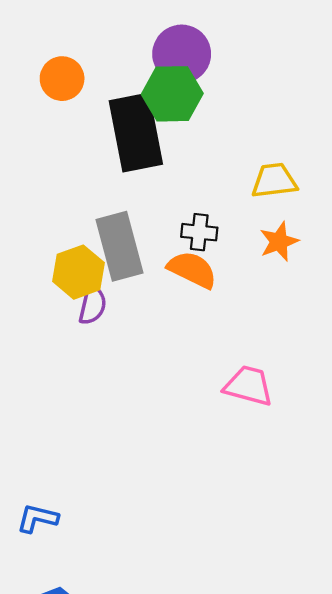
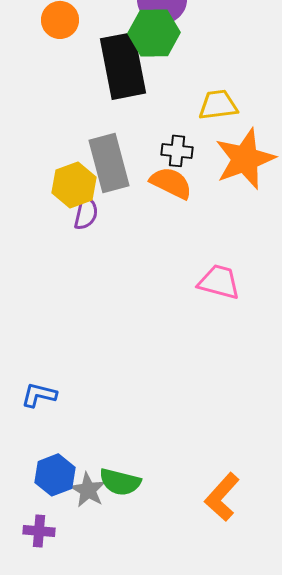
yellow trapezoid: (274, 181) -> (218, 105), moved
orange star: (279, 242) -> (245, 159), size x1.8

